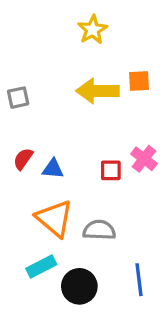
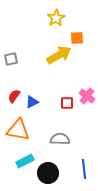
orange square: (139, 81) -> (77, 38), moved
yellow arrow: (98, 91) -> (59, 55), turned 150
blue triangle: (53, 169) -> (32, 102), turned -32
orange triangle: (55, 218) -> (18, 130), moved, turned -30

